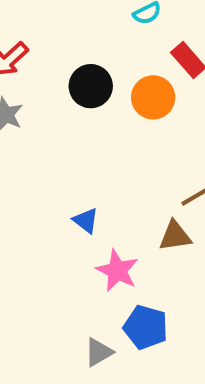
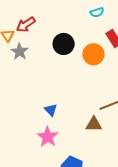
pink star: (117, 271) -> (48, 137), moved

